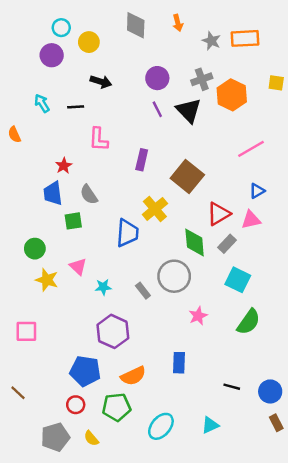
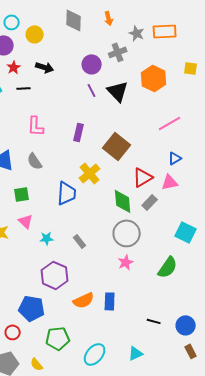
gray cross: (202, 79) -> (118, 52), moved
pink L-shape: (98, 139) -> (36, 126), moved
red star: (64, 166) -> (14, 67), moved
green square: (73, 221) -> (22, 194), moved
gray circle: (174, 276) -> (127, 233), moved
cyan square: (238, 280) -> (186, 232), moved
orange semicircle: (133, 376) -> (84, 300), moved
red circle: (76, 405) -> (13, 332), moved

